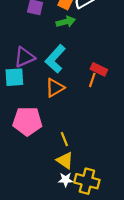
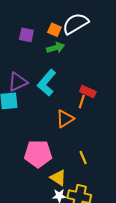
orange triangle: (55, 88) -> (65, 119), moved
pink pentagon: (27, 121) -> (38, 154), moved
yellow line: (64, 139) -> (83, 158), moved

